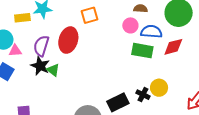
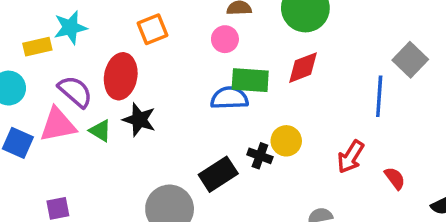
blue semicircle: (151, 32) -> (229, 98), moved
purple semicircle: (41, 46) -> (75, 92), turned 120
pink triangle: (15, 51) -> (58, 125), moved, size x1.6
black star: (40, 66) -> (139, 120), moved

